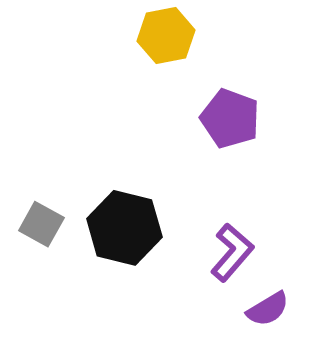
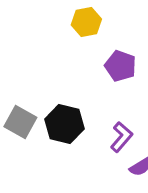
gray square: (41, 224) -> (20, 122), size x1.4

